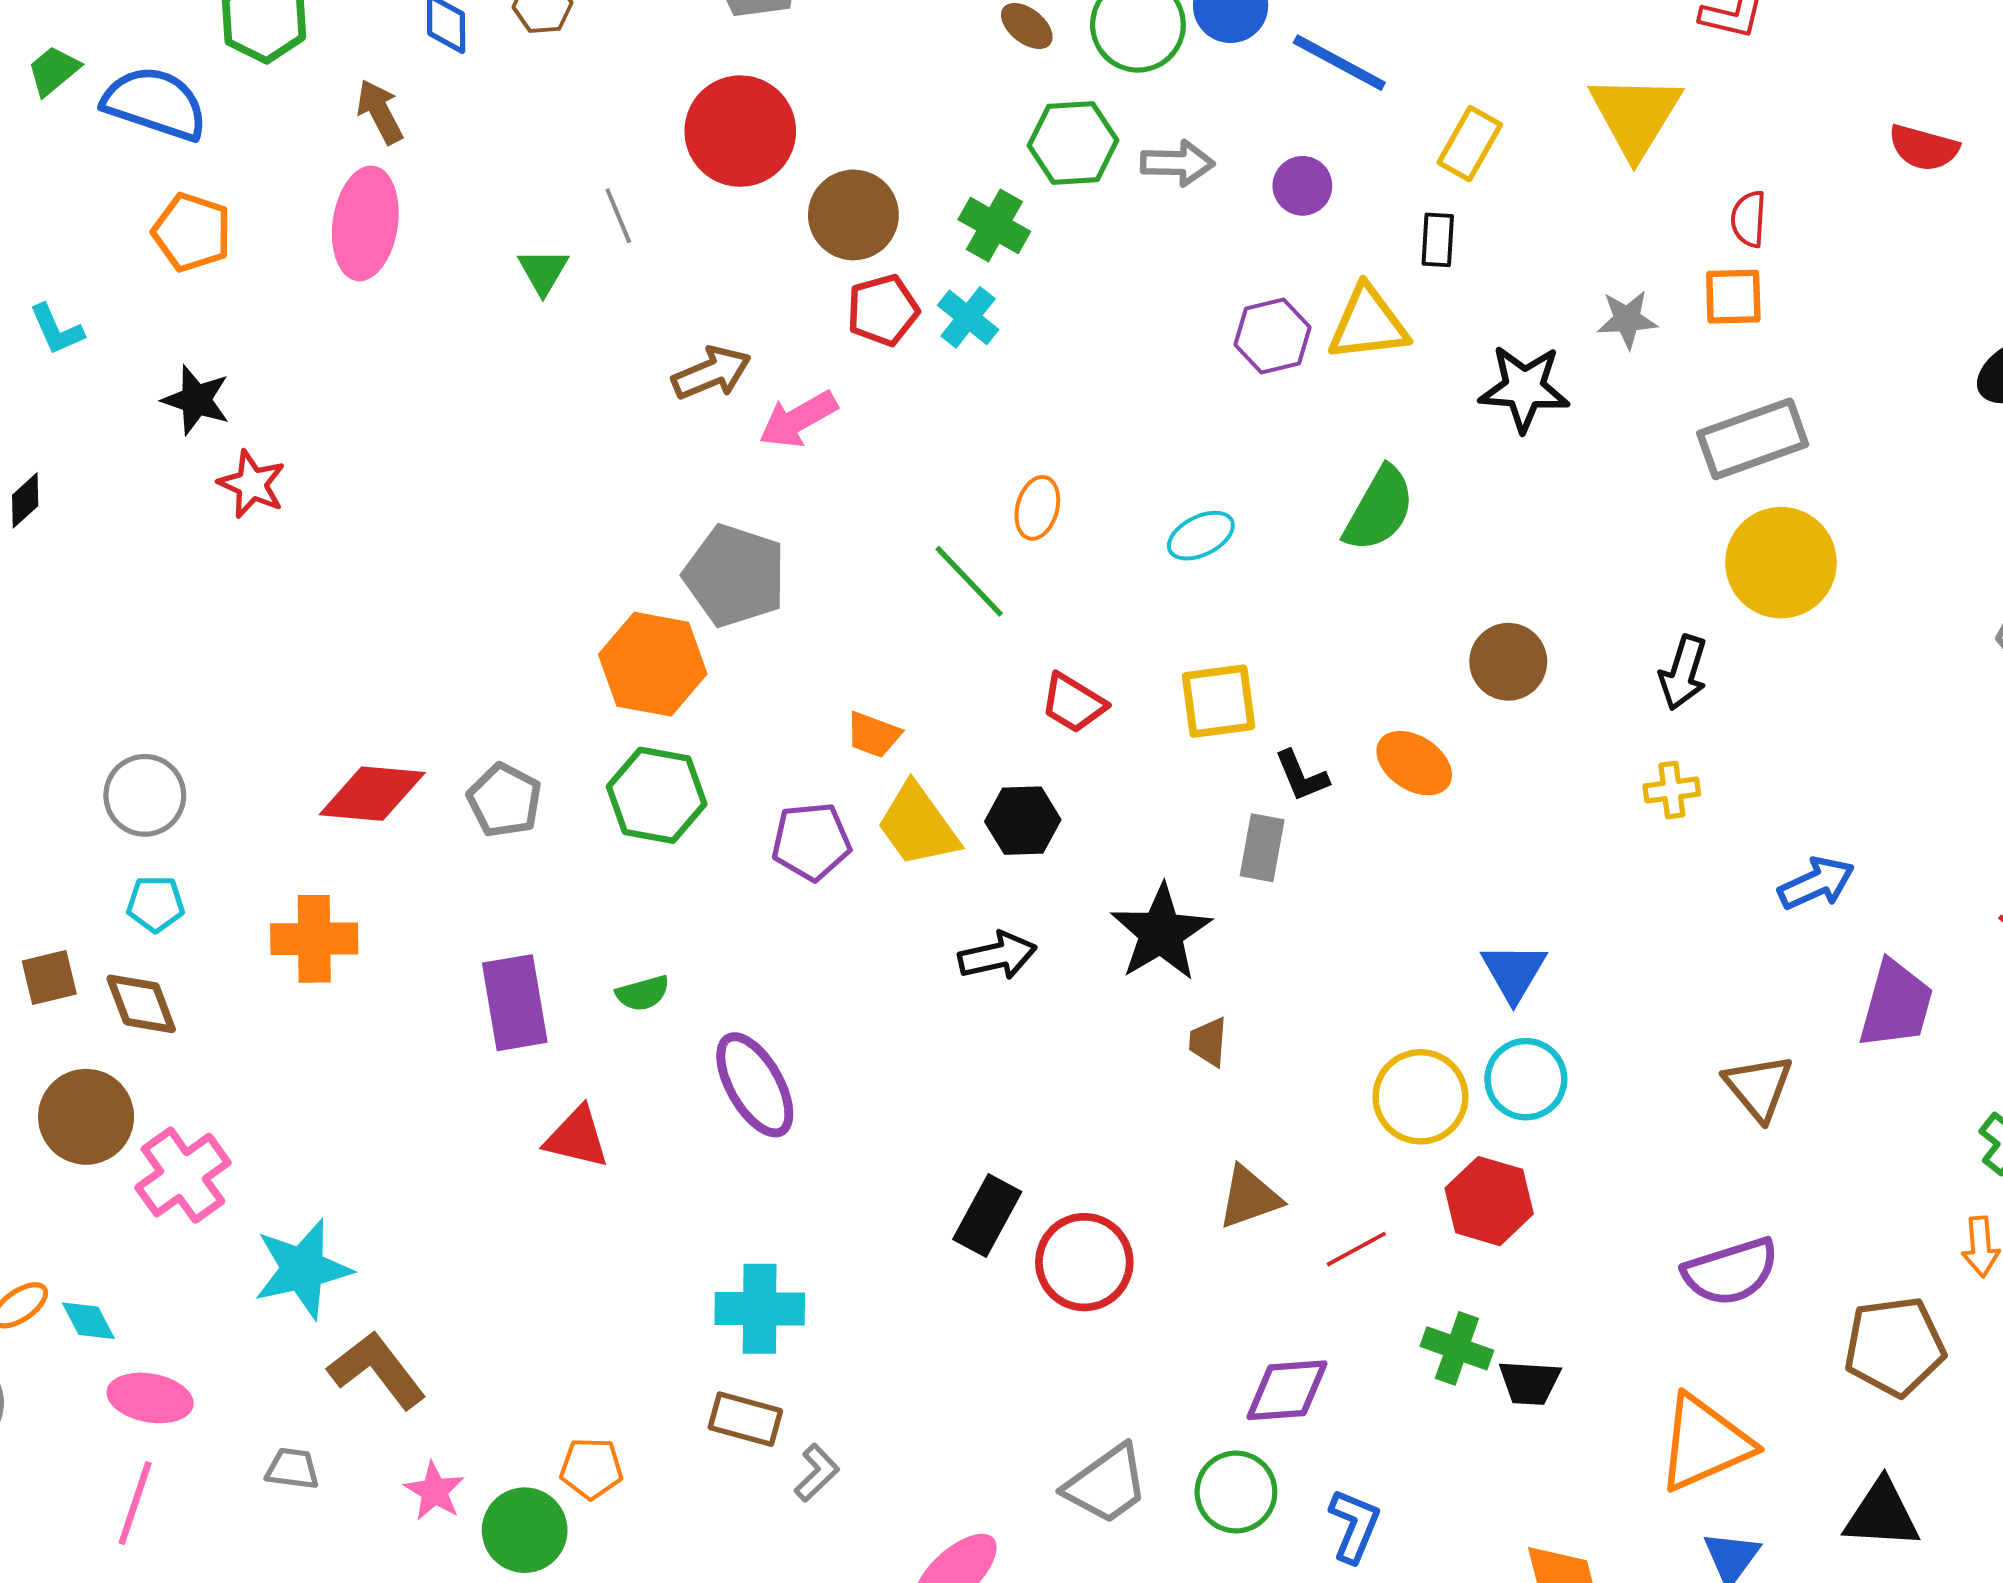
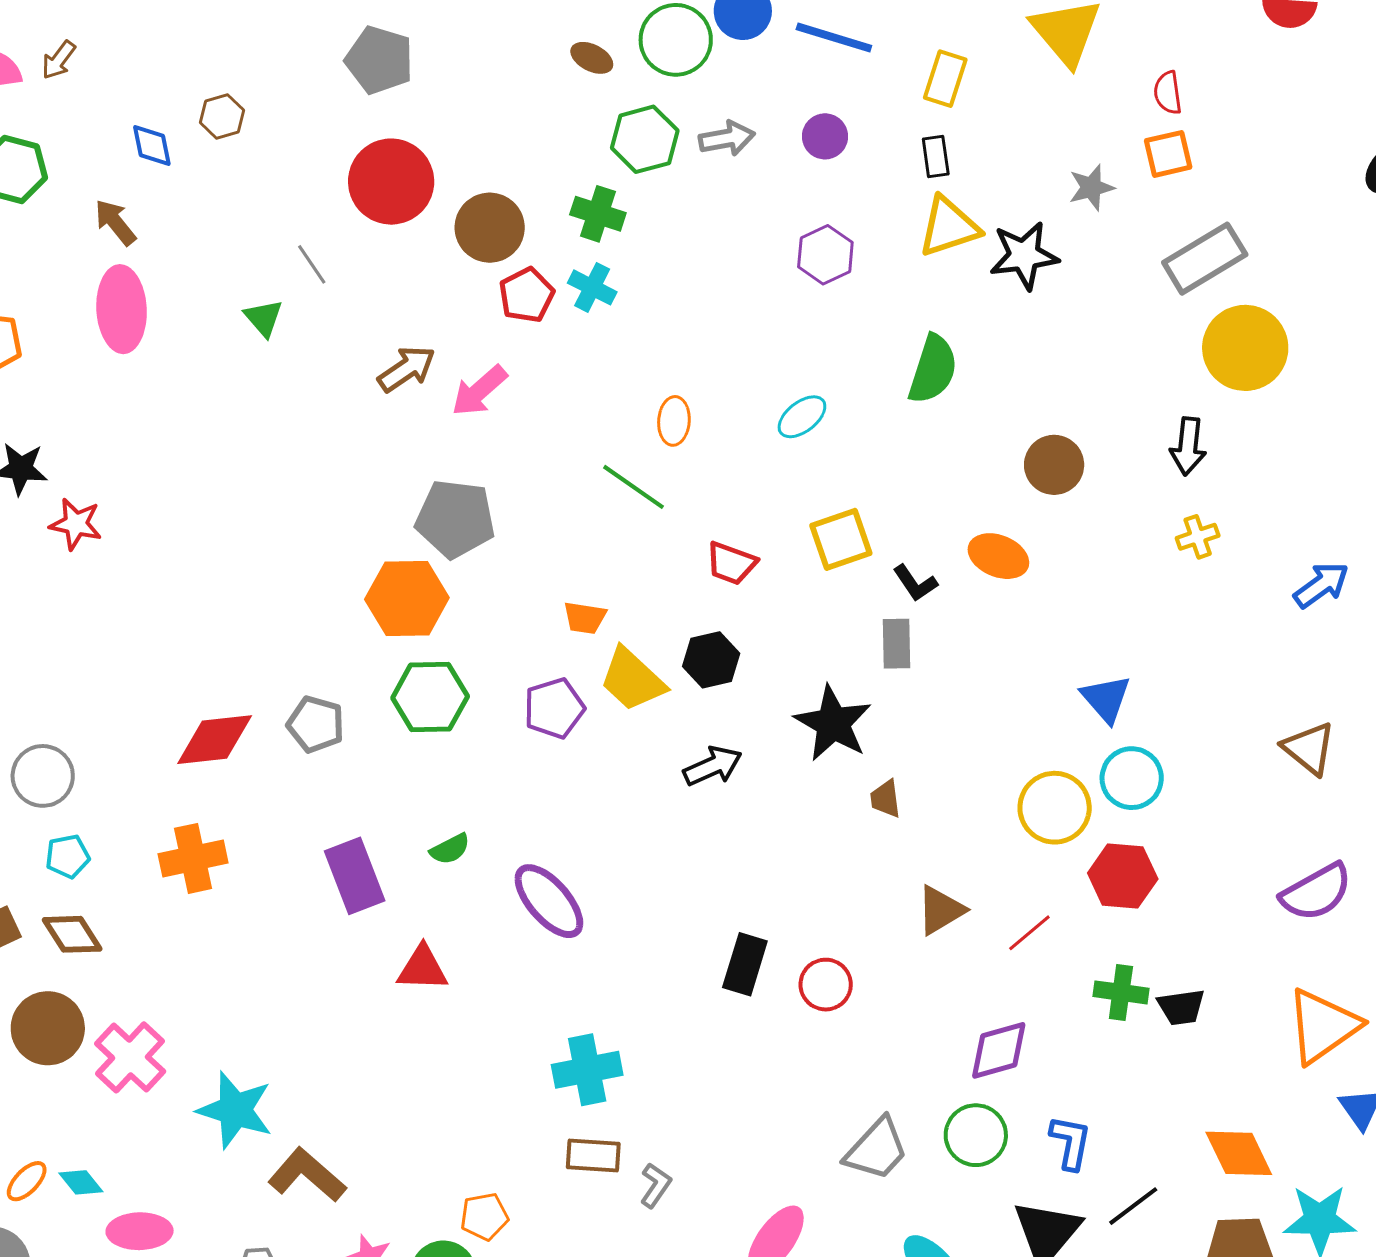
yellow triangle: (1368, 324) -> (949, 227), moved
red circle: (1084, 1262) -> (826, 985), size x0.7
cyan star: (303, 1269) -> (235, 1110), turned -30

